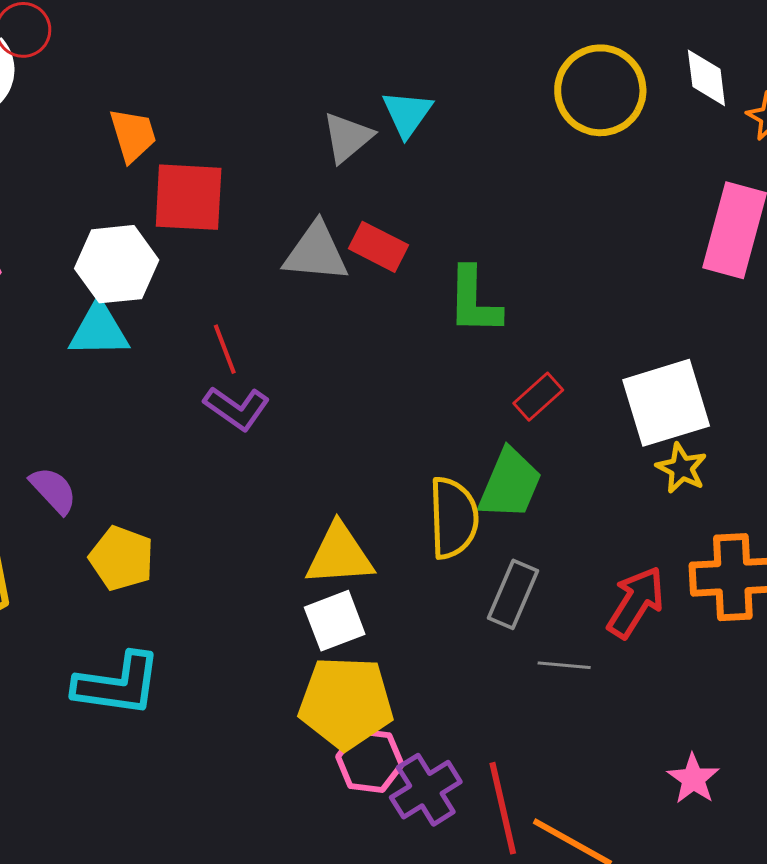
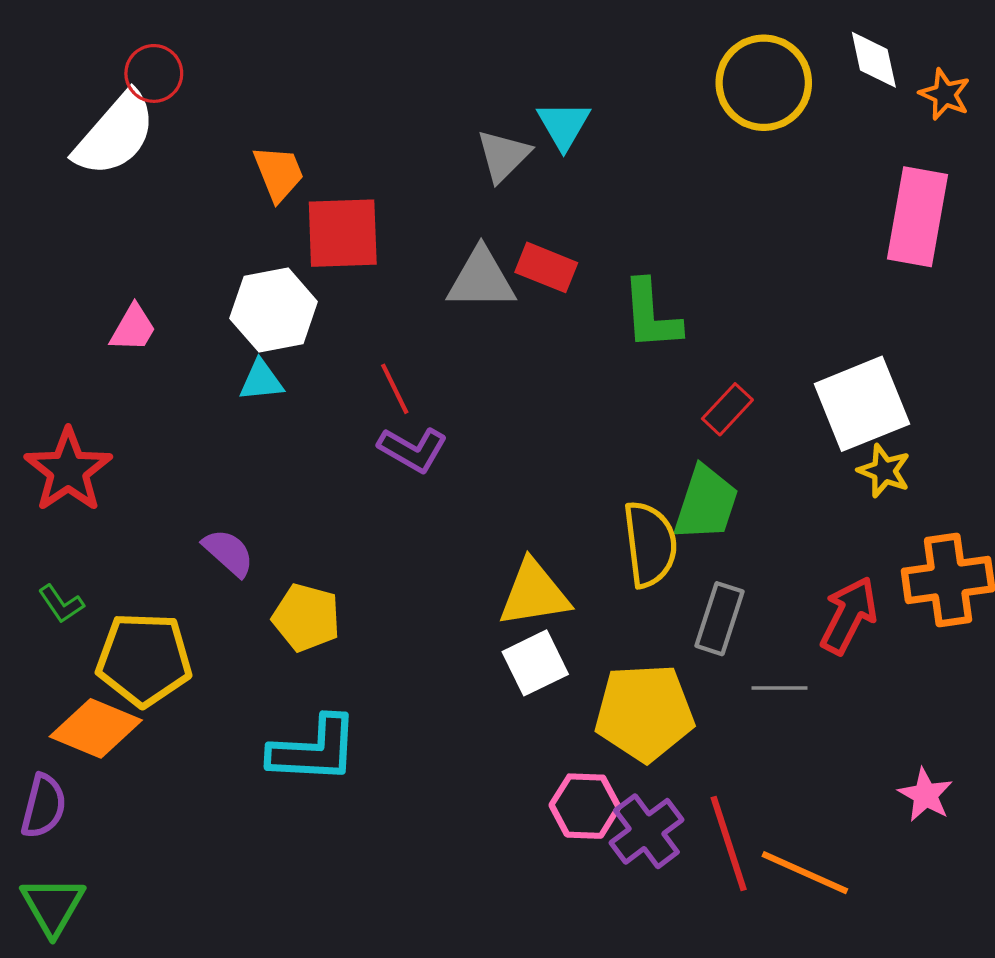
cyan triangle: (99, 330) -> (261, 381), size x0.7
yellow pentagon: (346, 703) -> (644, 712), moved

